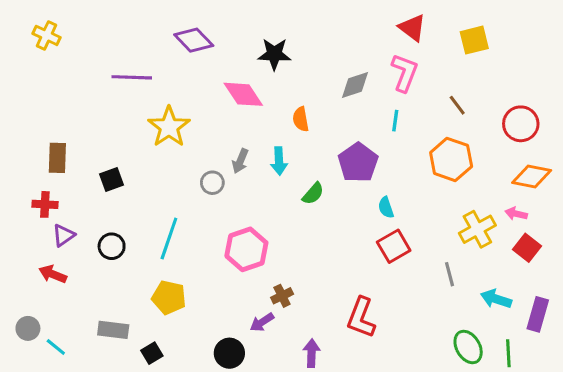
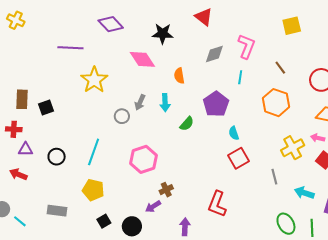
red triangle: (412, 28) -> (204, 17), moved
black square: (112, 180) -> (46, 108), moved
purple triangle: (64, 235) -> (26, 149), turned 35
black square: (152, 353) -> (104, 221), moved

